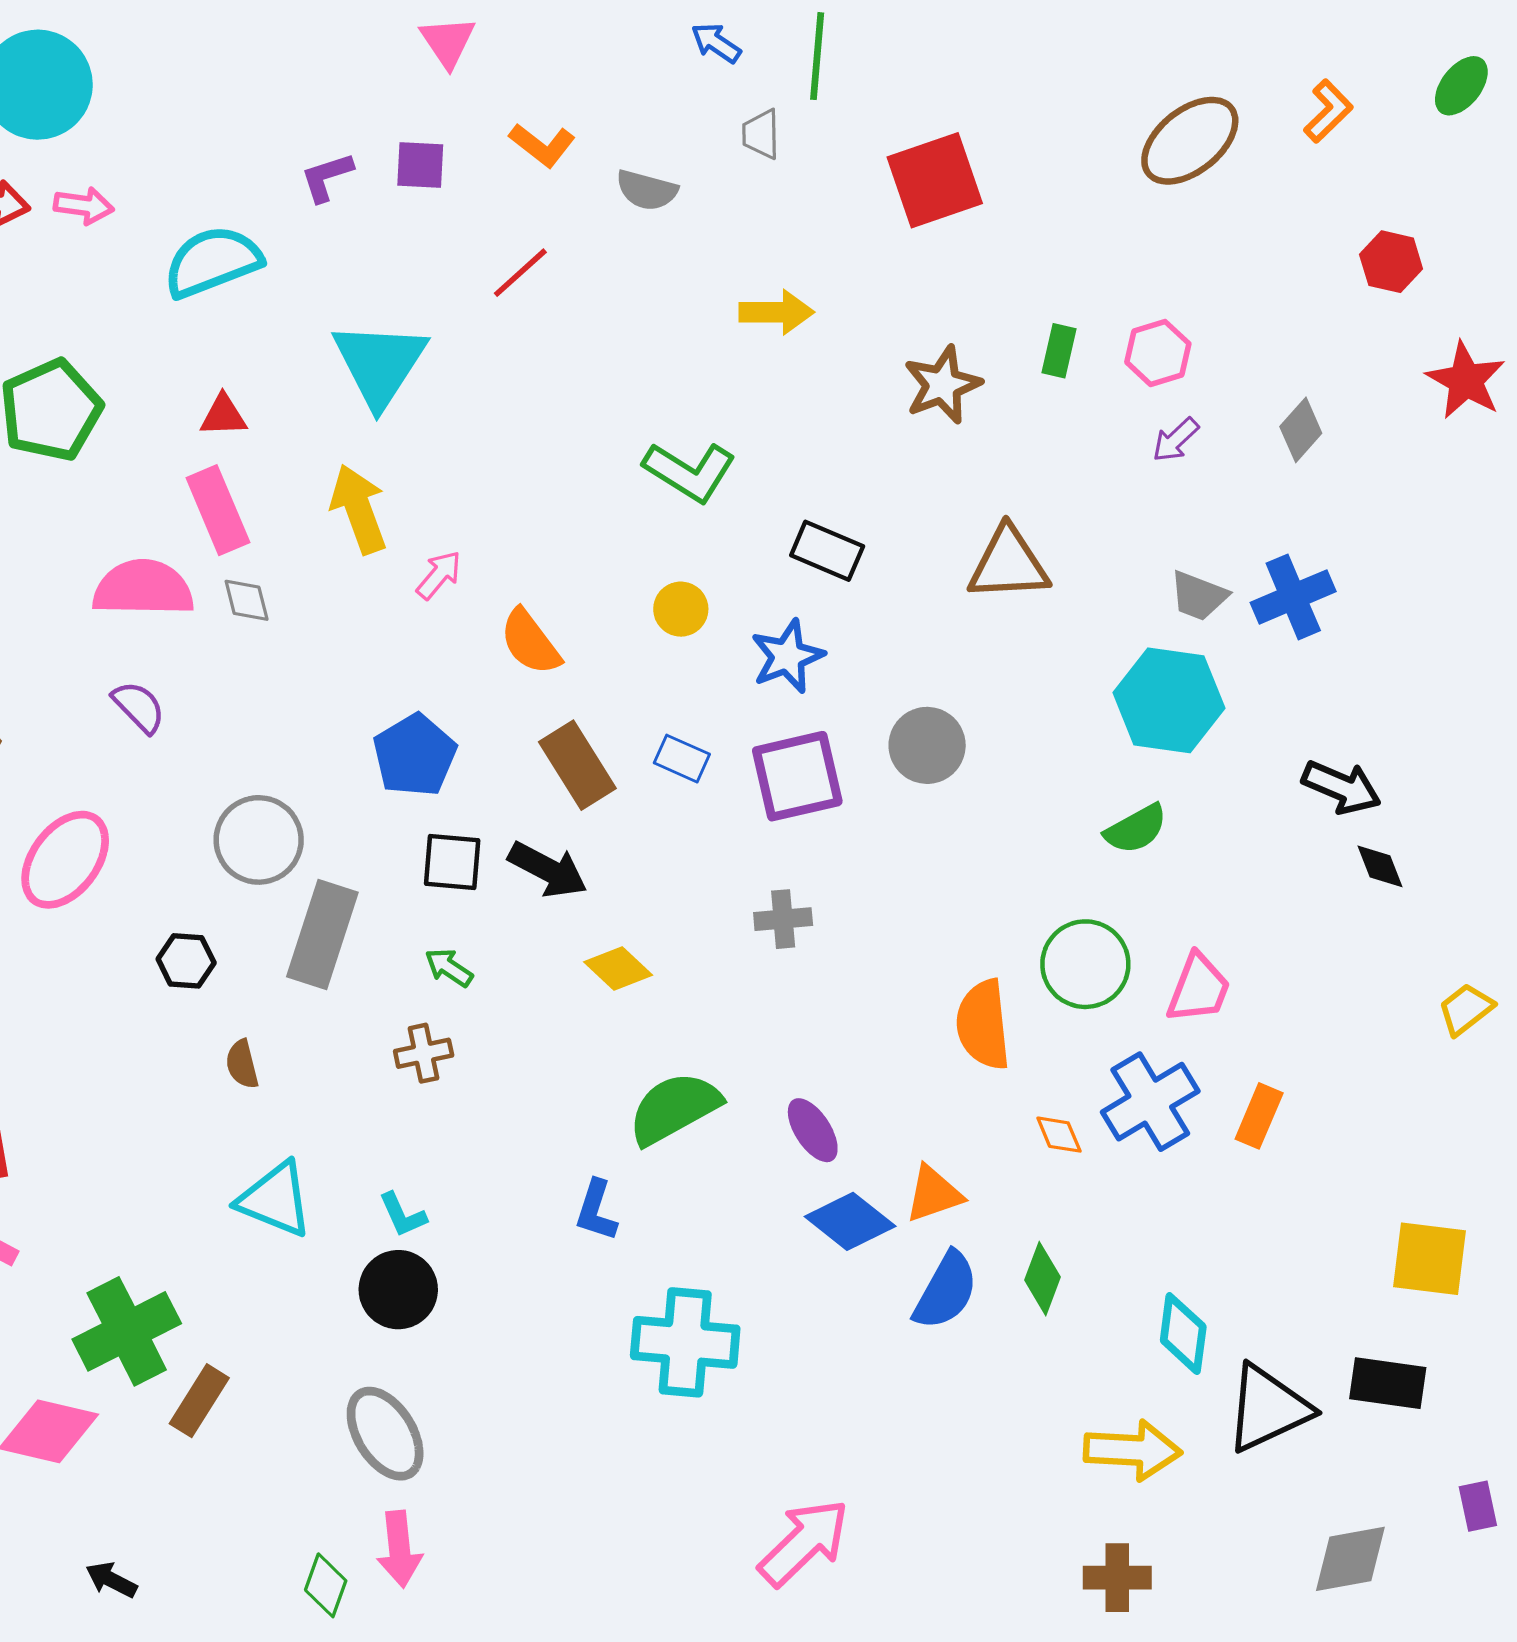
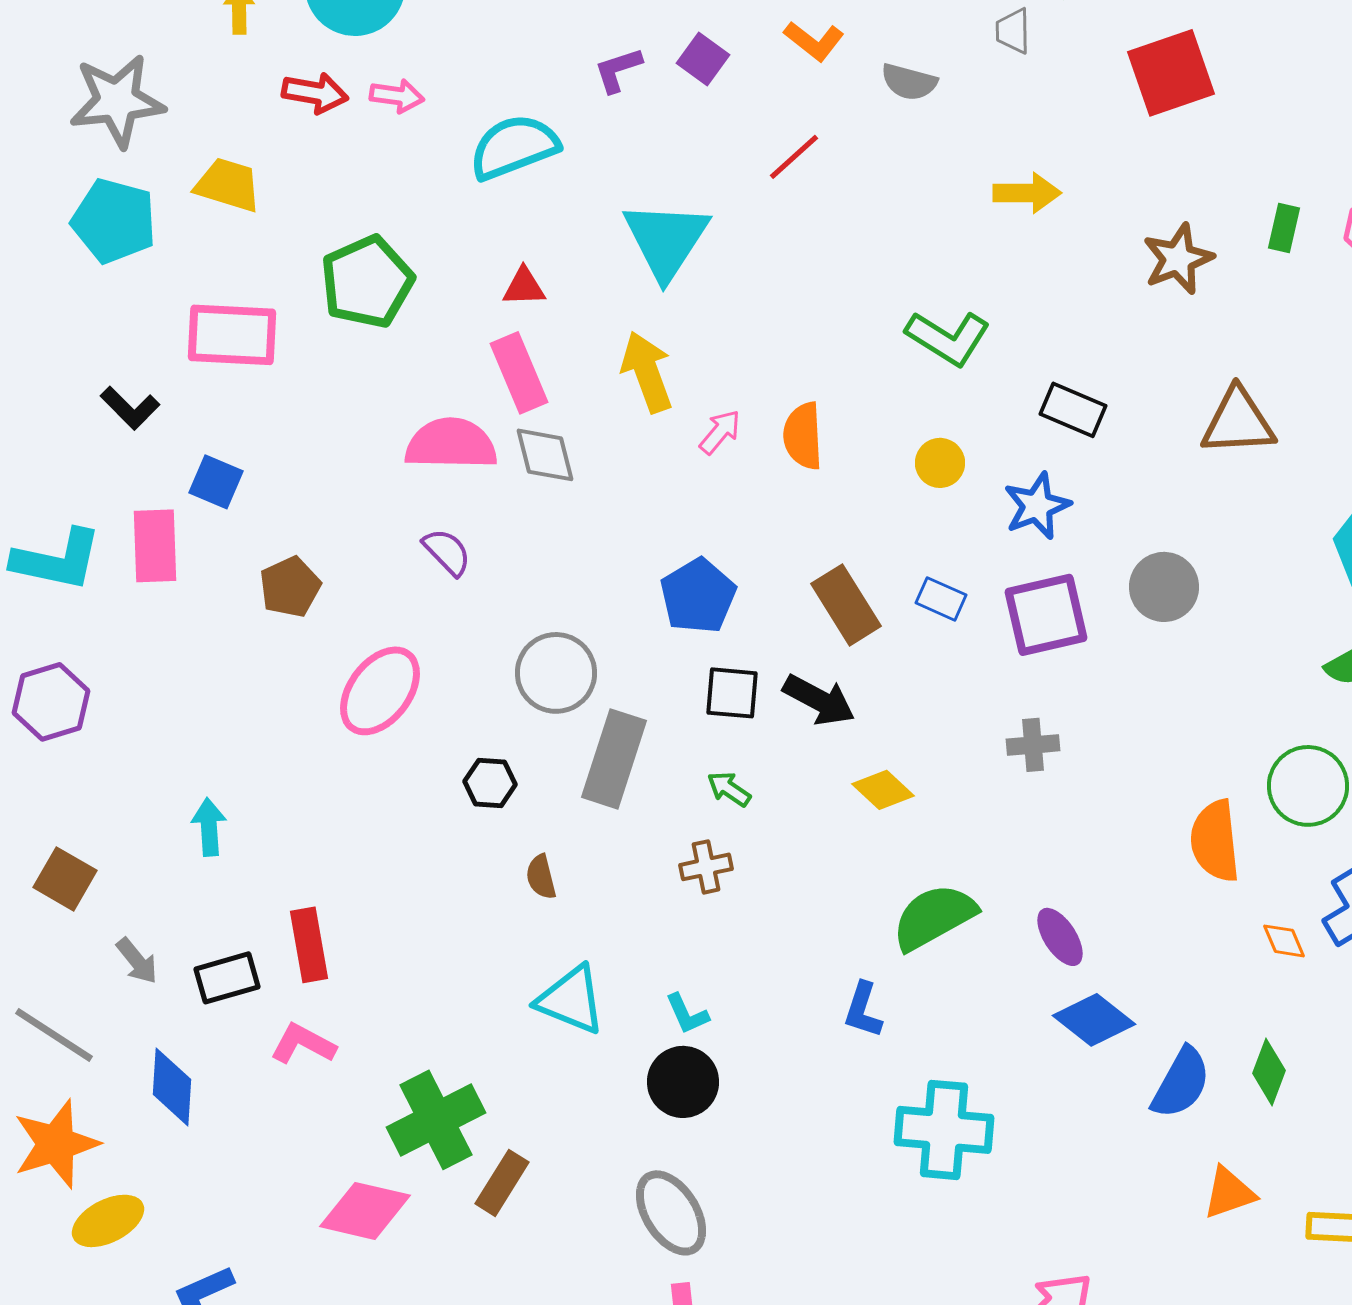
purple square: (420, 165) -> (703, 59), turned 33
gray diamond: (247, 600) -> (545, 455), size x1.4
orange semicircle: (530, 642) -> (803, 436), moved, turned 34
orange triangle: (934, 1194) -> (1229, 1193), moved

